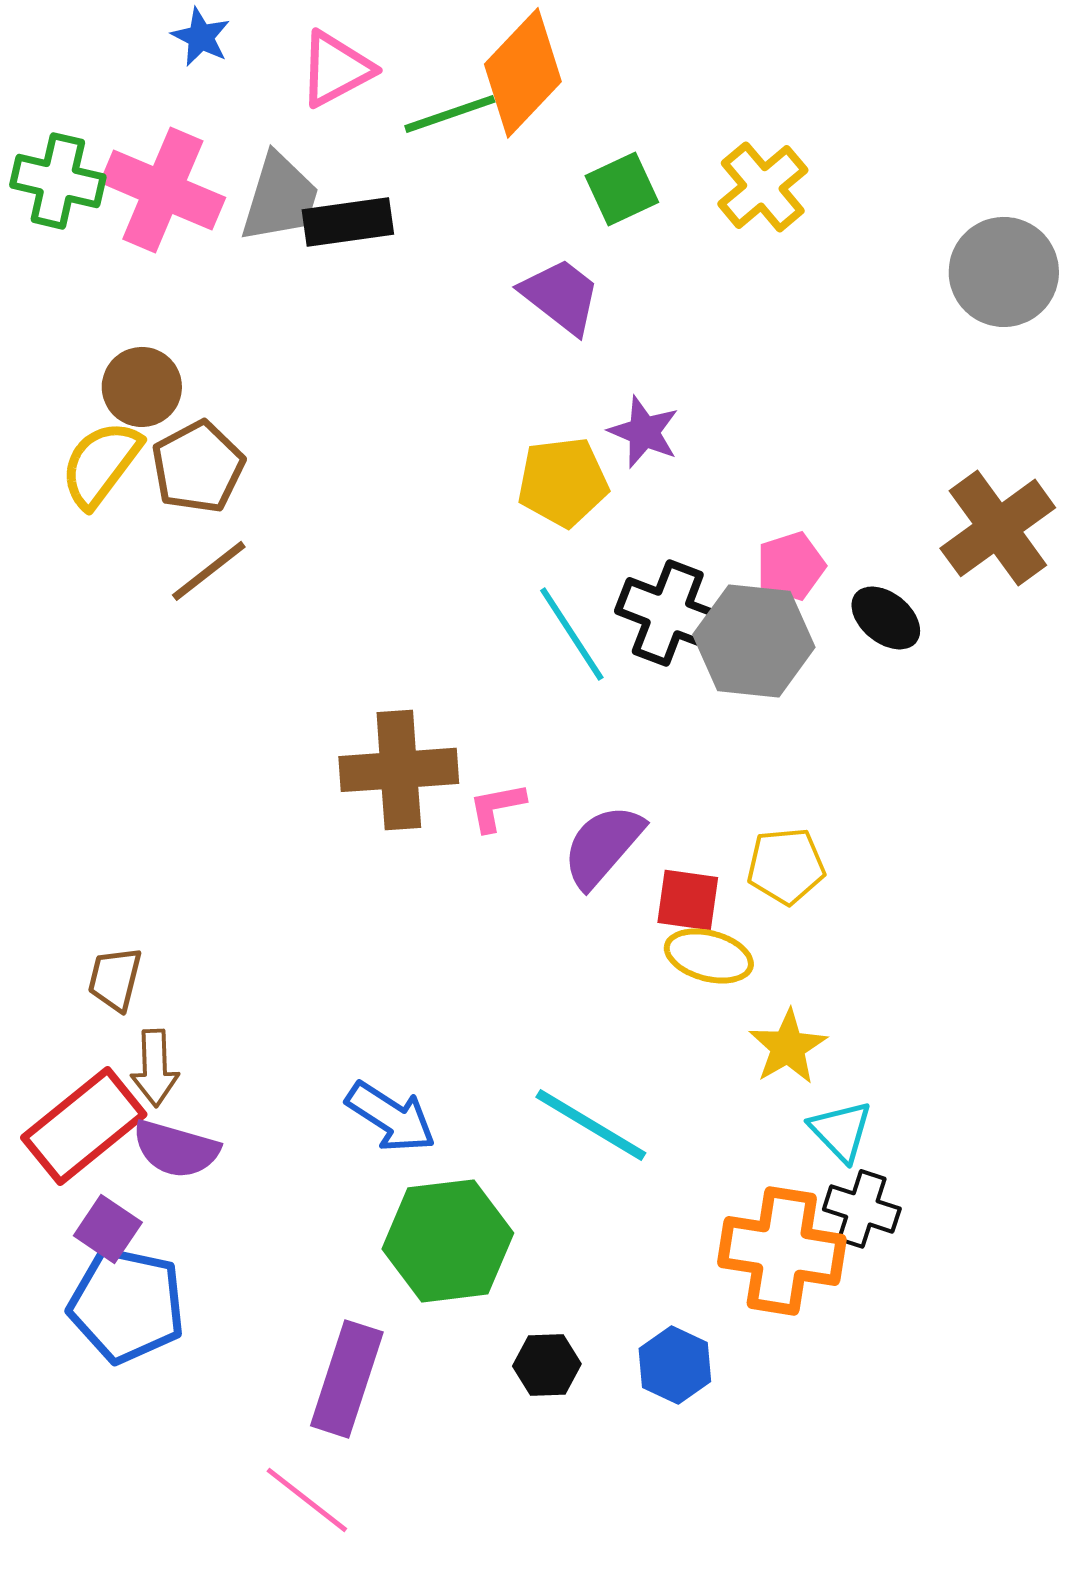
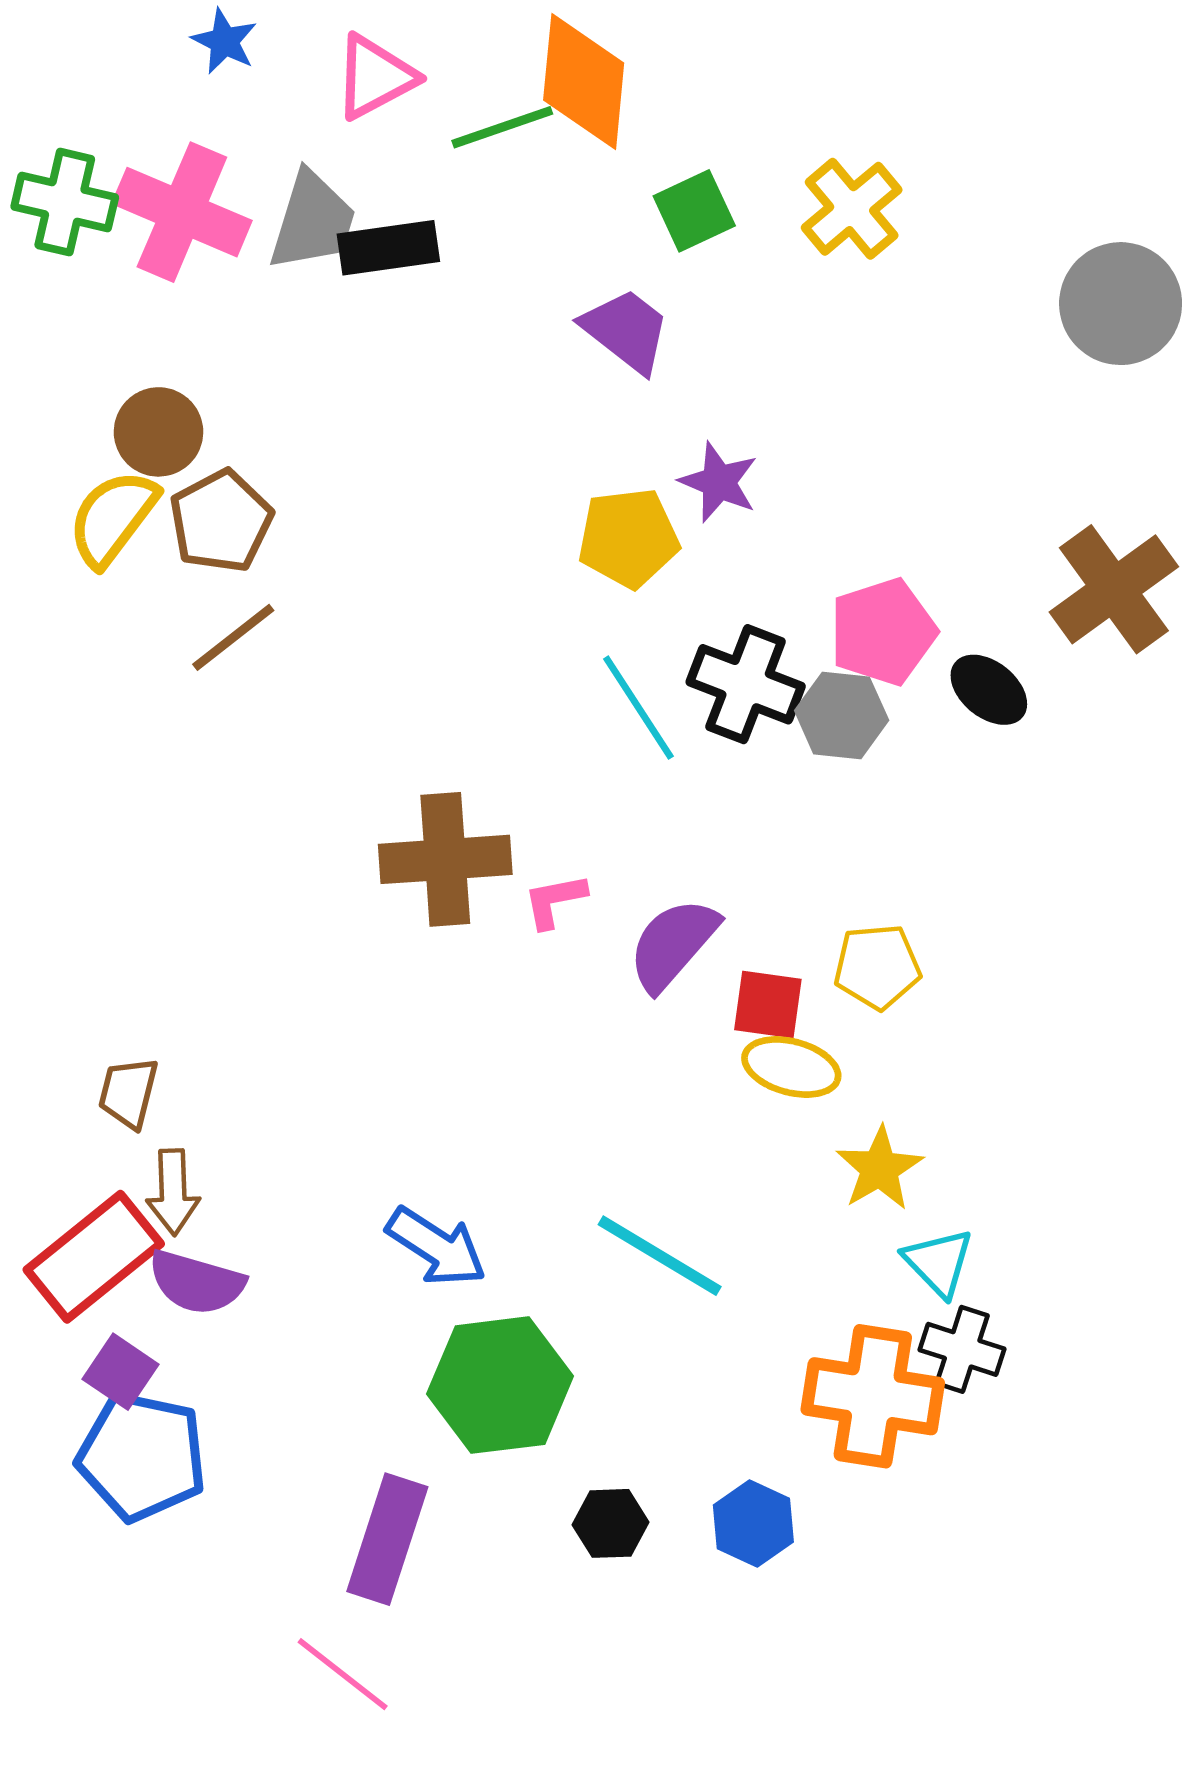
orange diamond: (523, 73) -> (584, 81), turned -38
pink pentagon: (791, 566) -> (883, 632), size x1.4
gray hexagon: (754, 641) -> (842, 715), size x0.7

